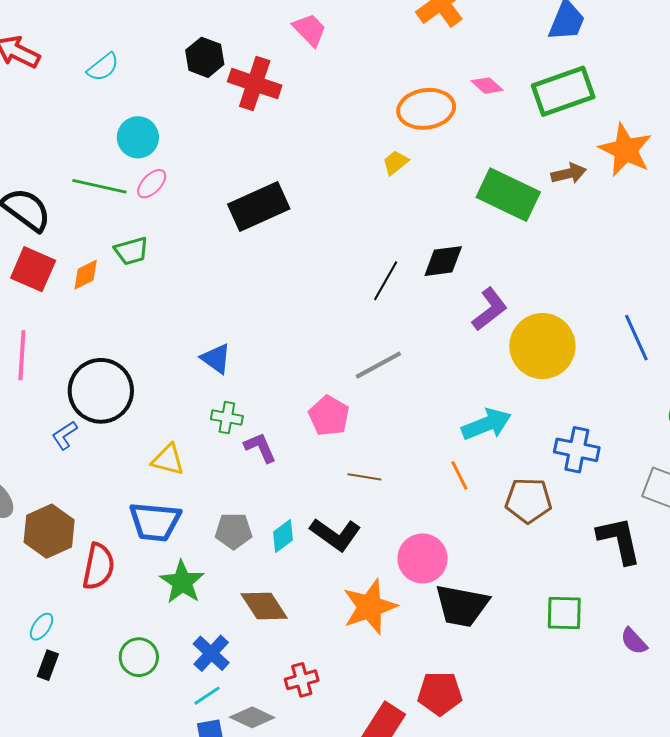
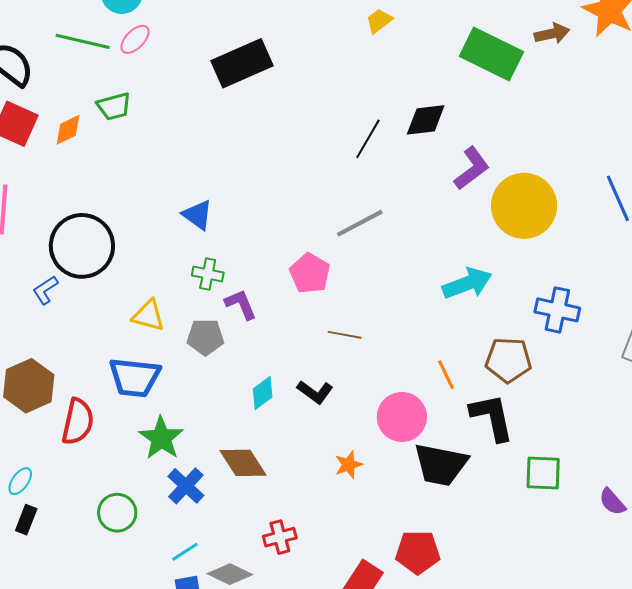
orange line: (459, 475) -> (446, 375), moved
gray pentagon: (233, 531) -> (205, 337), moved
black L-shape: (335, 534) -> (315, 392), size x0.7
black L-shape: (619, 540) -> (492, 417), moved
orange star: (370, 607) -> (349, 465), size x0.5
blue cross: (211, 653) -> (186, 486), moved

